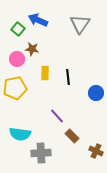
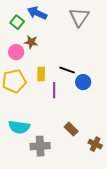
yellow rectangle: (45, 73) -> (41, 74), moved
black line: (68, 77) -> (67, 70), turned -63
blue circle: (96, 93) -> (83, 82), moved
purple line: (57, 116) -> (54, 90), moved, turned 42

